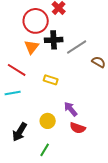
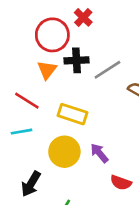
yellow rectangle: (51, 80) -> (72, 114), size x1.5
yellow circle: (48, 121) -> (64, 152), moved, size x1.5
red semicircle: (78, 128) -> (121, 183), moved

